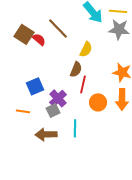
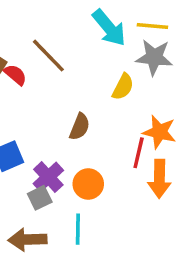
yellow semicircle: (86, 49) -> (123, 87), moved
red line: (83, 84) -> (139, 153), moved
orange circle: (98, 102) -> (88, 184), moved

